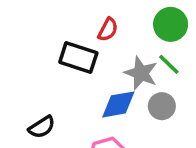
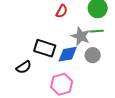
black rectangle: (78, 57) -> (45, 48), moved
green line: (169, 64) -> (97, 31), turned -48

